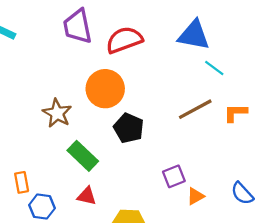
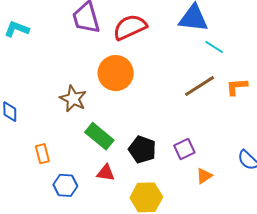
black pentagon: (129, 128) -> (142, 150), moved
orange rectangle: (22, 182) -> (42, 154), moved
orange triangle: (195, 196) -> (204, 176), moved

